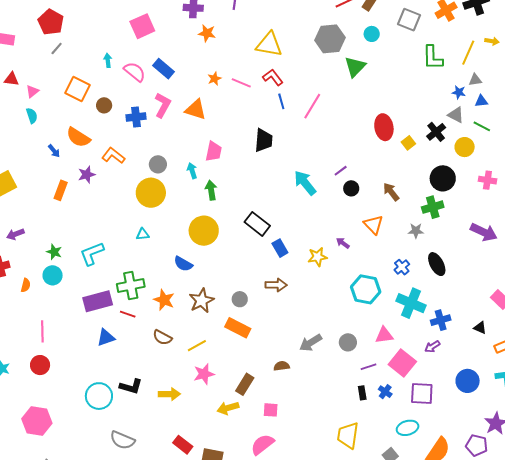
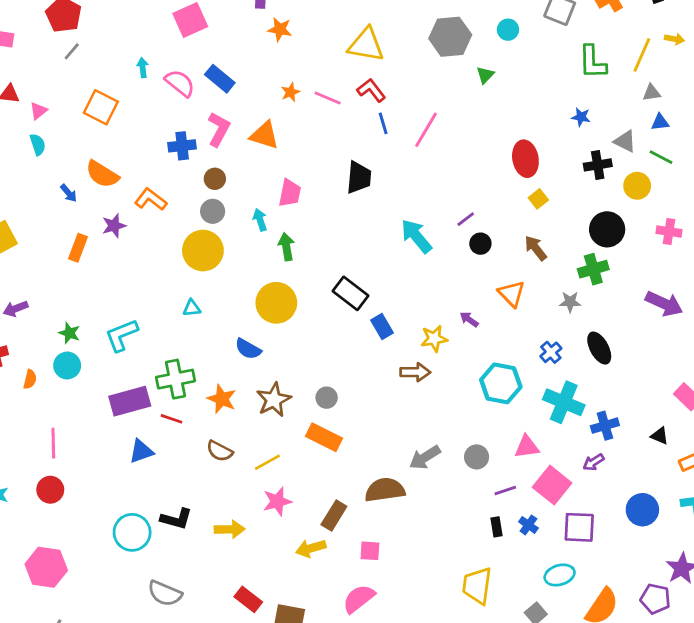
green triangle: (355, 67) -> (485, 75), size x0.6
blue star: (459, 92) -> (581, 117), moved
brown circle: (104, 105) -> (215, 179), moved
black cross: (436, 132) -> (598, 165), turned 30
yellow square: (408, 143) -> (538, 199), moved
brown arrow: (276, 285) -> (415, 372), moved
brown semicircle: (282, 366) -> (385, 490), size x1.8

